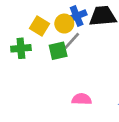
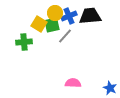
yellow circle: (64, 24) -> (55, 13), moved
green square: (58, 51) -> (52, 25), moved

